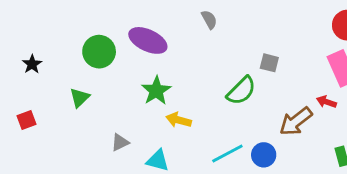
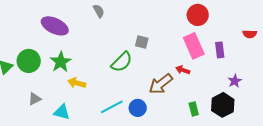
green circle: (99, 52) -> (29, 61), moved

